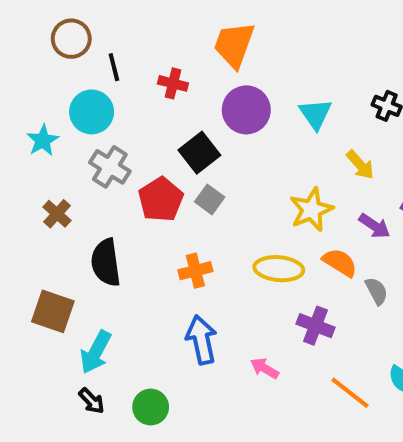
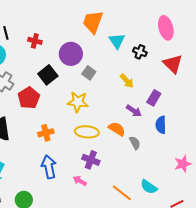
orange trapezoid: (234, 45) -> (93, 22), moved
cyan triangle: (315, 114) -> (117, 41), moved
gray square: (210, 199) -> (89, 73), moved
yellow star: (311, 210) -> (78, 102), moved, turned 30
purple cross: (315, 326) -> (91, 160), moved

